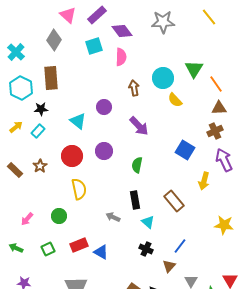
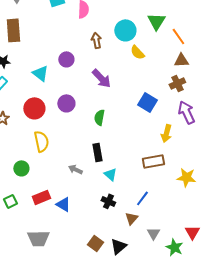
brown rectangle: (174, 201) -> (153, 161), moved, turned -60

